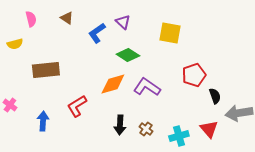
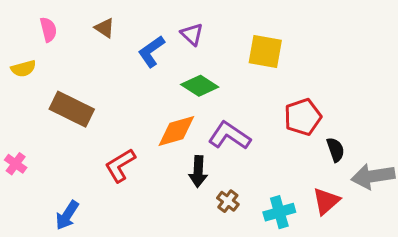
brown rectangle: (46, 70) -> (72, 109), turned 32
blue arrow: (43, 121) -> (67, 215), moved, turned -150
black arrow: (120, 125) -> (198, 172), moved
red triangle: (209, 129) -> (326, 201), turned 30

